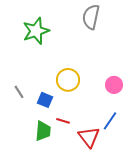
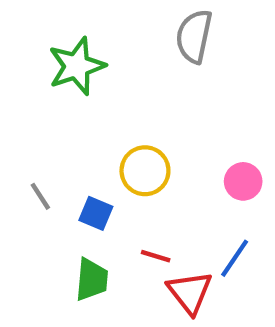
red line: (63, 121) -> (156, 256), moved

